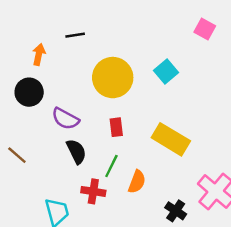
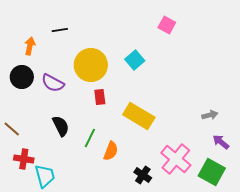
purple semicircle: (65, 119) -> (53, 83), moved
red rectangle: (116, 127) -> (100, 97), moved
red cross: (93, 191) -> (24, 159), moved

